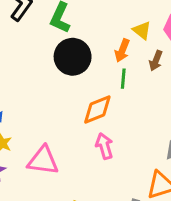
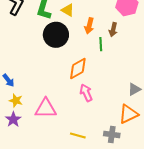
yellow triangle: (142, 30) -> (68, 10), moved
green line: (123, 79) -> (101, 44), moved

